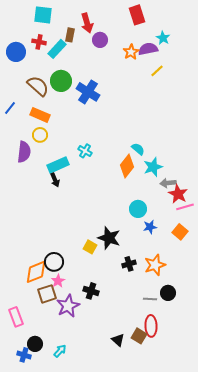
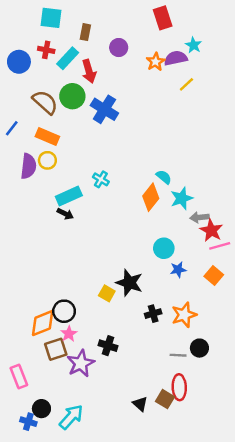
red arrow: (87, 23) -> (89, 71), moved
brown rectangle: (70, 35) -> (85, 32), moved
purple semicircle: (24, 152) -> (28, 166), moved
black arrow: (55, 180) -> (65, 214), turned -40
cyan arrow: (60, 351) -> (71, 417), size x1.6

